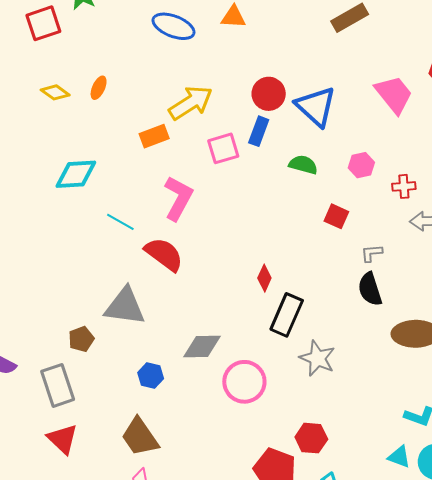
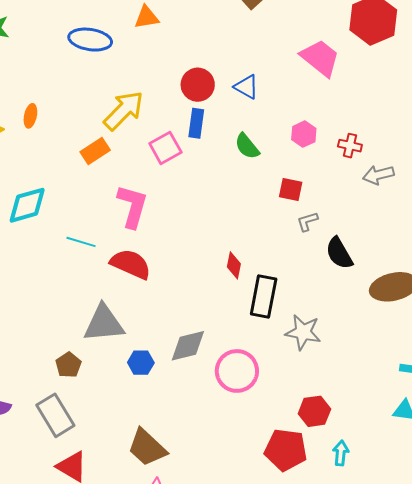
blue triangle: (316, 106) -> (246, 87), size x0.6
green semicircle: (303, 165) -> (247, 146), turned -132
red cross: (404, 186) -> (350, 146), turned 30
gray L-shape: (372, 253) -> (307, 221), moved
blue hexagon: (151, 376) -> (141, 363), moved

